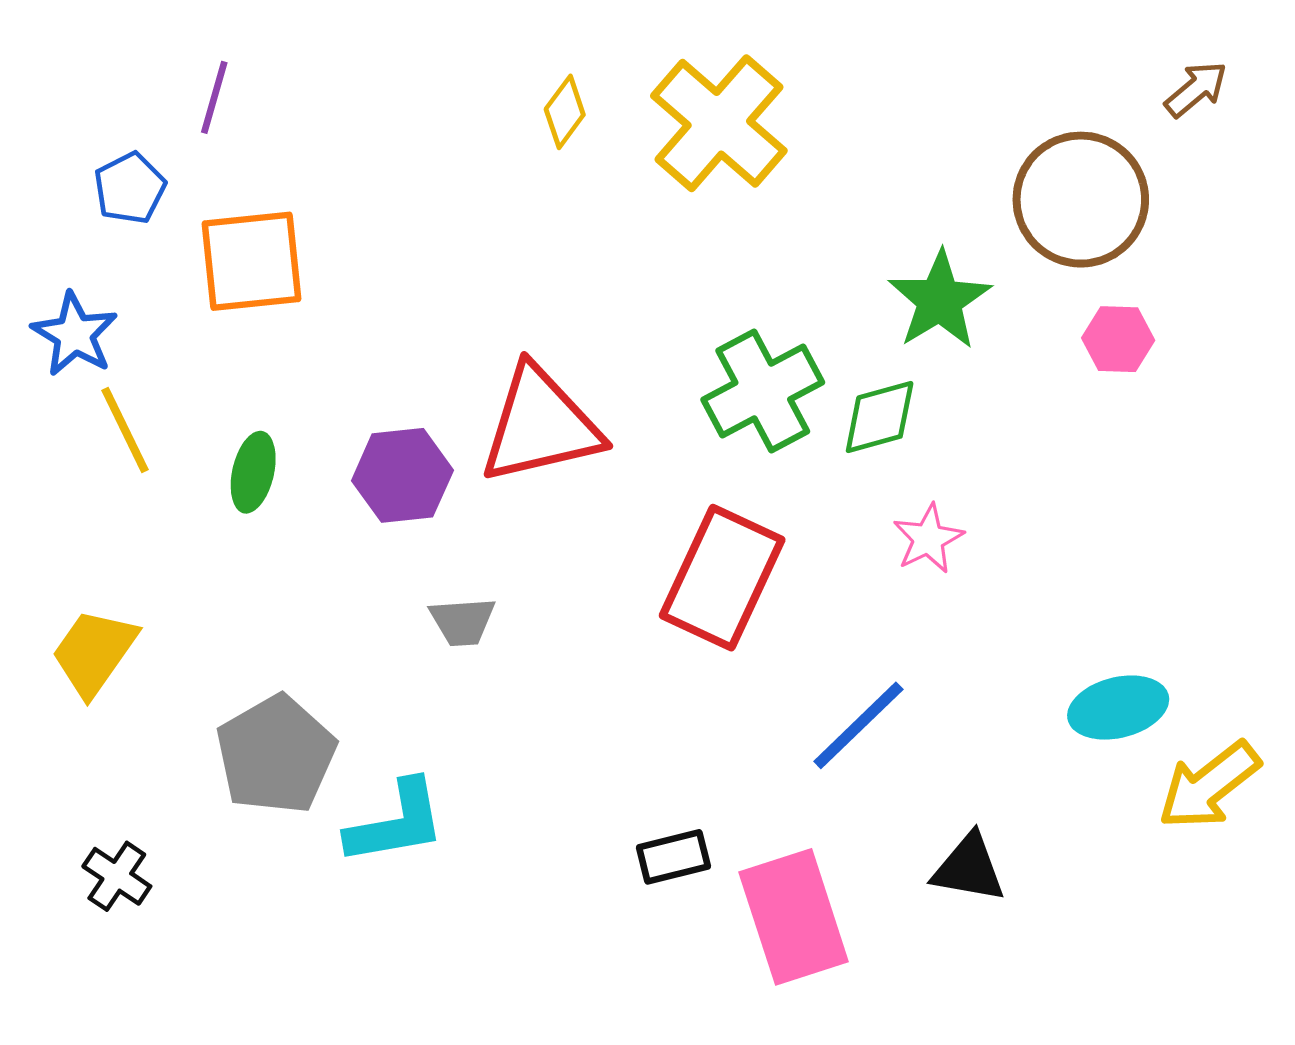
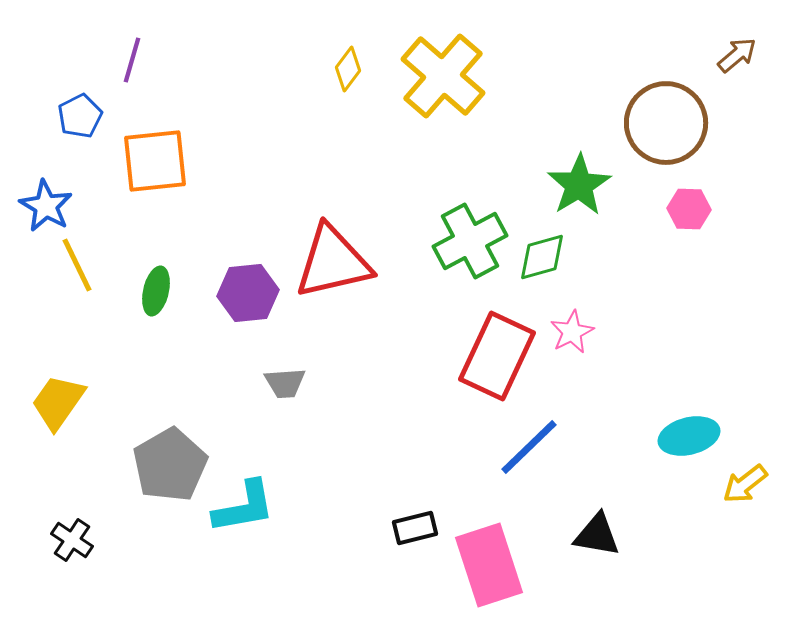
red rectangle: (722, 578) -> (497, 356), moved
yellow arrow: (1209, 785) -> (745, 484), size x0.7

